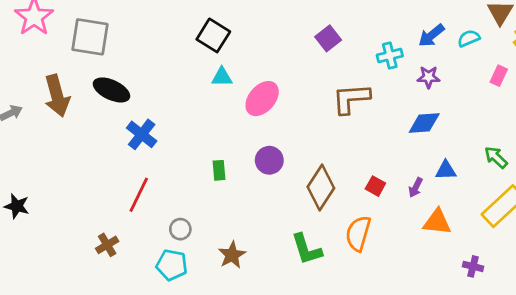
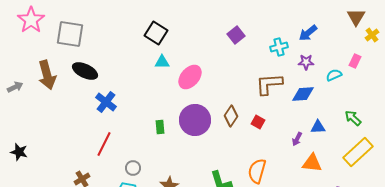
cyan semicircle: (469, 38) -> (334, 75), moved
brown L-shape: (351, 99) -> (269, 84), moved
purple circle: (269, 160) -> (195, 120), size x1.6
red square: (375, 186) -> (258, 122), moved
brown diamond: (321, 188) -> (231, 116), moved, size x0.7

